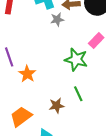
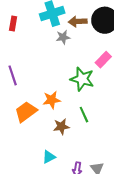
orange star: (27, 74) -> (52, 100), moved, turned 30
orange trapezoid: (21, 117) -> (26, 112), moved

